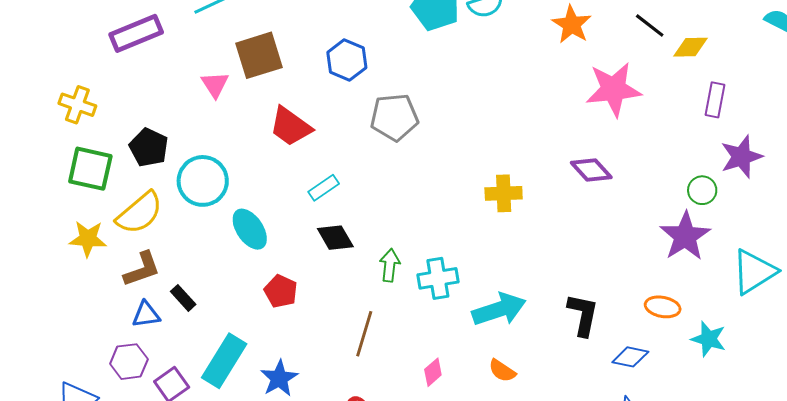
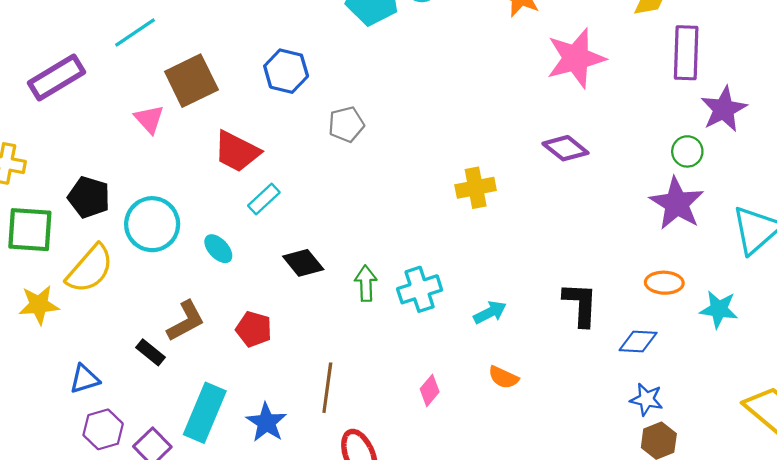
purple rectangle: (715, 100) -> (686, 53), size x1.4
gray pentagon: (394, 117) -> (346, 124), size x0.7
cyan rectangle: (324, 188) -> (264, 199), moved
cyan ellipse: (250, 229) -> (218, 249), moved, size x0.7
brown L-shape: (142, 269) -> (186, 321), moved
cyan arrow: (499, 309) -> (490, 312), size x0.6
blue triangle: (146, 315) -> (84, 379), moved
brown line: (364, 334) -> (327, 388), moved

